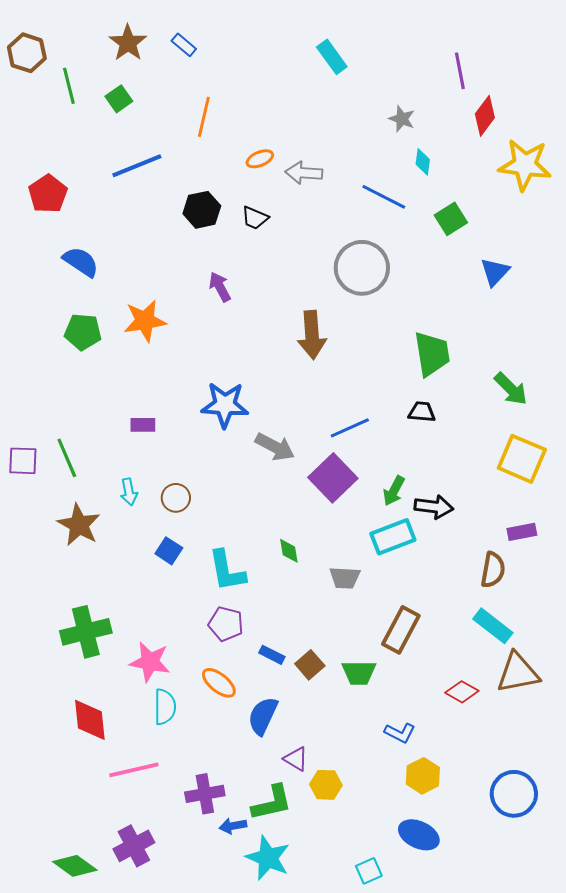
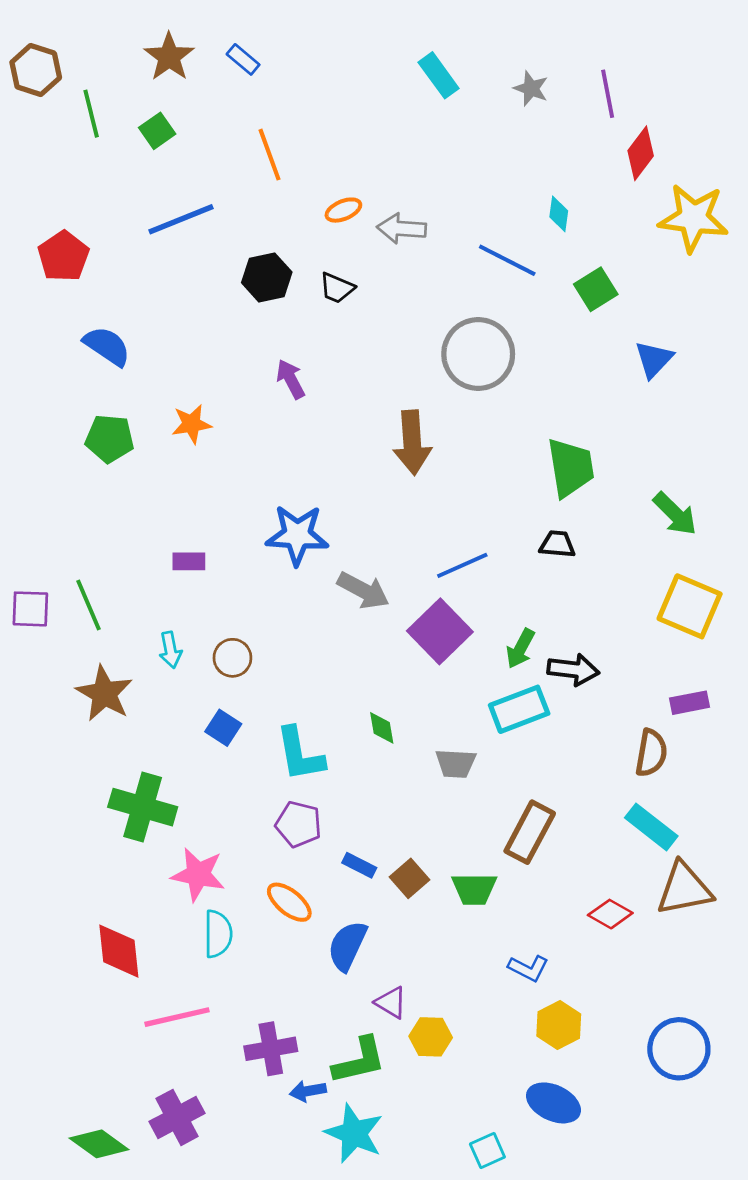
orange line: (204, 117) -> (269, 155), turned -33
gray star: (402, 119) -> (531, 88), moved
orange star: (145, 321) -> (192, 424), size x0.7
green cross: (86, 632) -> (143, 807), moved, turned 30

